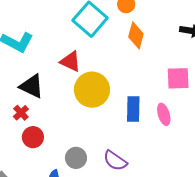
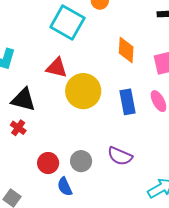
orange diamond: (136, 35) -> (126, 50), moved
red circle: (33, 137) -> (48, 163), moved

